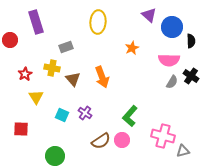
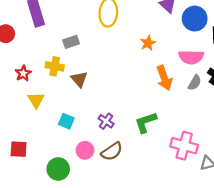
orange arrow: (102, 77) -> (164, 78), moved
purple cross: (85, 113) -> (106, 121), moved
green L-shape: (130, 116) -> (146, 122), turned 30
red square: (21, 129) -> (19, 149), moved
pink circle: (122, 140) -> (85, 150), moved

